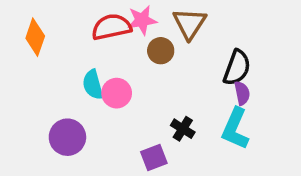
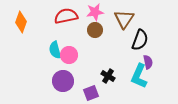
pink star: (142, 20) -> (95, 12), moved
brown triangle: (189, 24) -> (124, 19), moved
purple semicircle: (242, 93) -> (148, 62), moved
purple circle: (67, 137) -> (63, 81), moved

